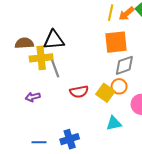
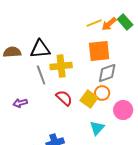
yellow line: (111, 13) -> (94, 23), turned 56
yellow cross: (41, 58) -> (61, 66), moved
red semicircle: (79, 92) -> (64, 98), turned -126
cyan triangle: (114, 123) -> (97, 128), turned -35

